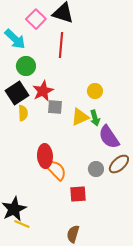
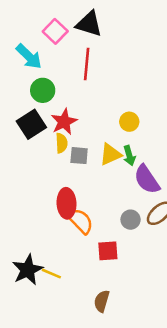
gray square: (55, 107) -> (79, 156), moved
yellow semicircle: (23, 113) -> (61, 143), moved
yellow line: (22, 224) -> (51, 274), moved

